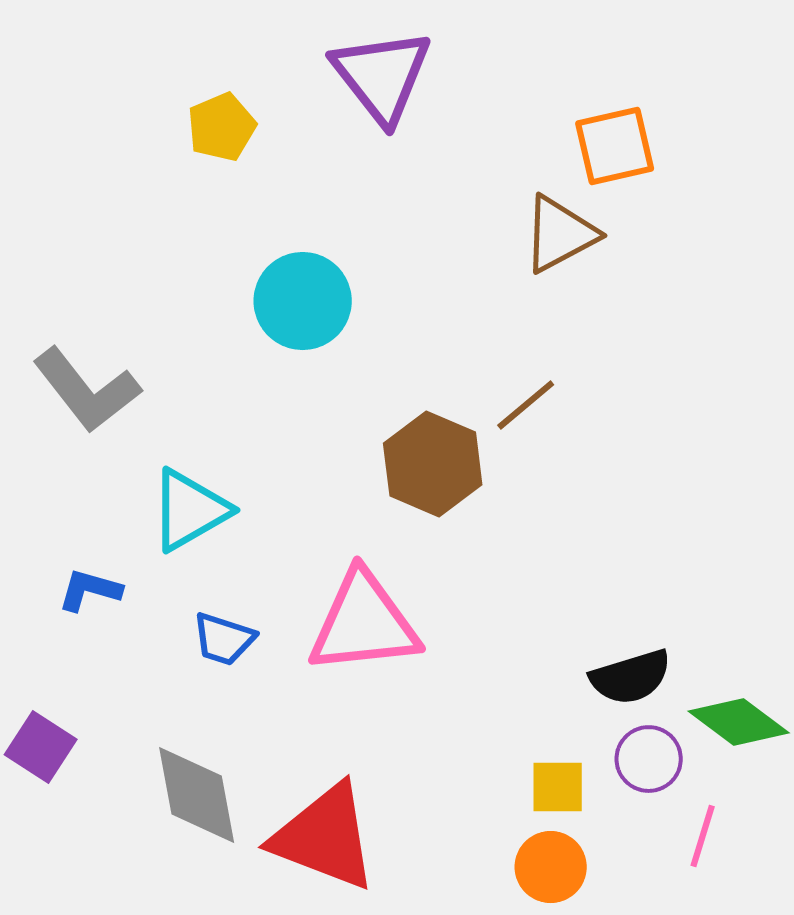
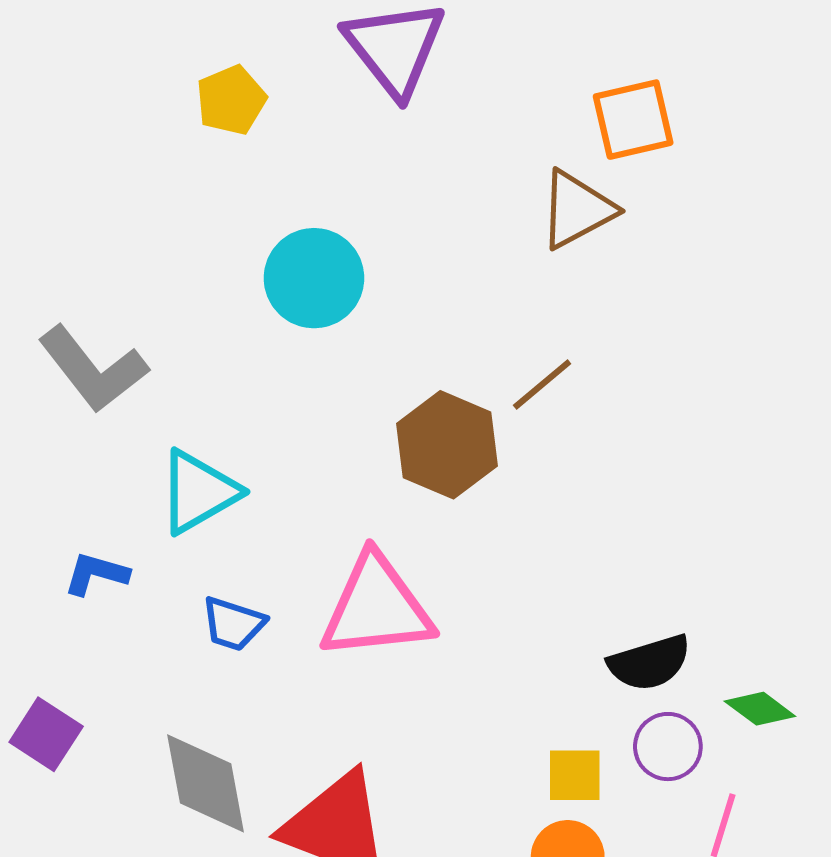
green diamond: (739, 722) -> (760, 709), size x0.7

